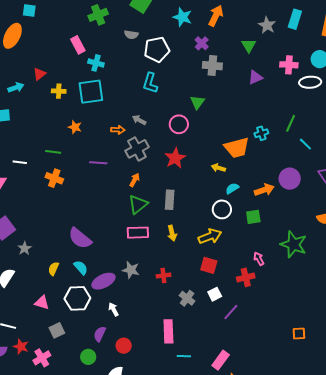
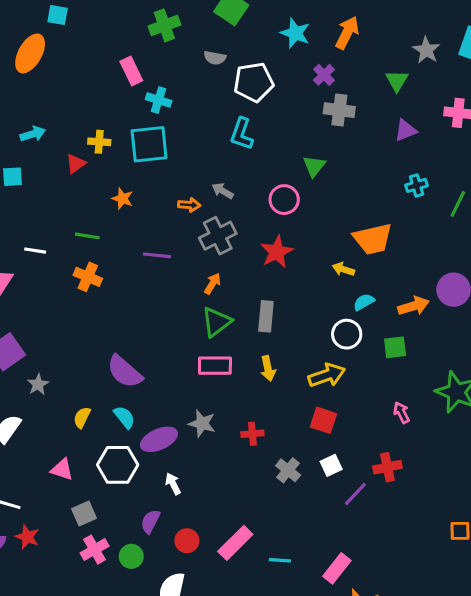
red triangle: (39, 74) -> (76, 164), moved
cyan cross: (261, 133) -> (417, 185), moved
red cross: (246, 277) -> (387, 467), moved
pink rectangle: (168, 331) -> (235, 543), moved, turned 45
pink cross: (42, 358) -> (95, 550), moved

